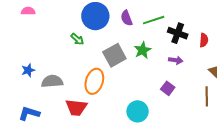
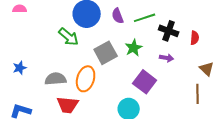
green arrow: (77, 39) -> (69, 37), size x1.5
gray semicircle: (52, 81) -> (56, 79), moved
purple square: (168, 88) -> (145, 82), moved, size x1.6

